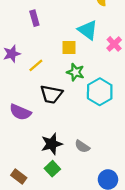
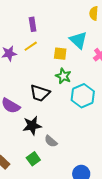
yellow line: (36, 65) -> (31, 46), moved
black star: (52, 144) -> (32, 126), moved
gray semicircle: (82, 146) -> (51, 141), moved

